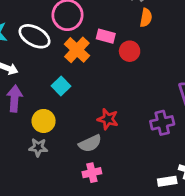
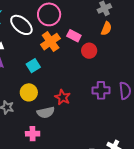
yellow circle: (44, 121) -> (29, 92), moved
purple cross: (162, 123) -> (101, 90), moved
pink cross: (92, 173) -> (33, 134), moved

